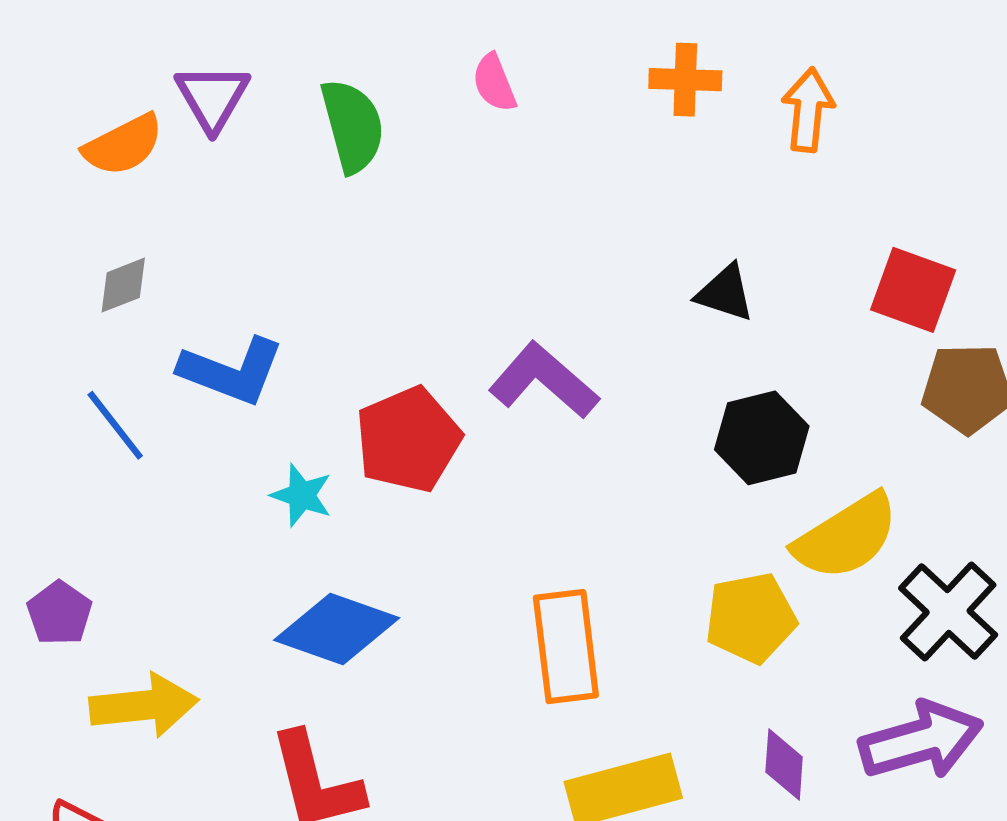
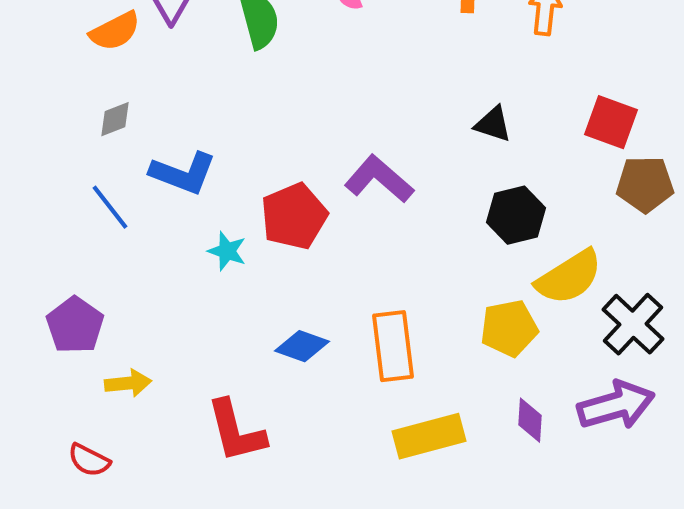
purple pentagon: (59, 613) -> (75, 325), size x1.4
blue diamond: (337, 629) -> (302, 346), moved, size x0.7
yellow arrow: (144, 705) -> (128, 383), size x0.7

